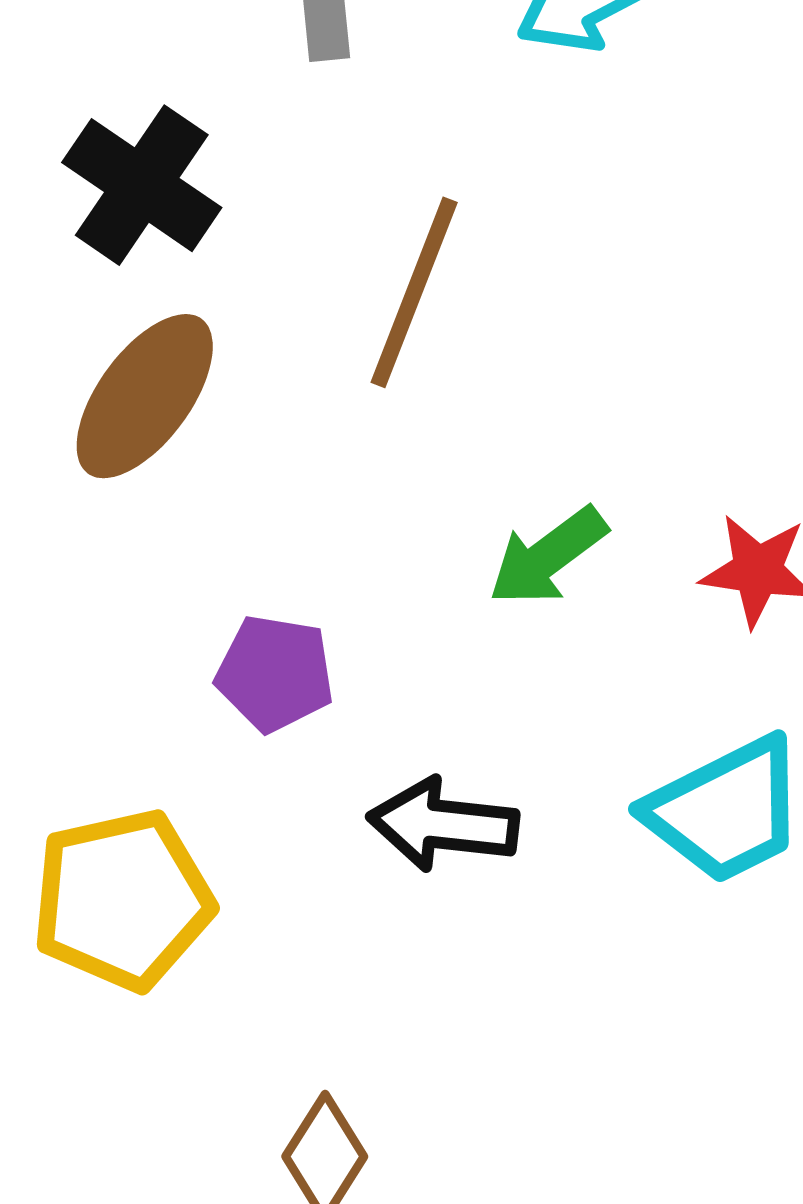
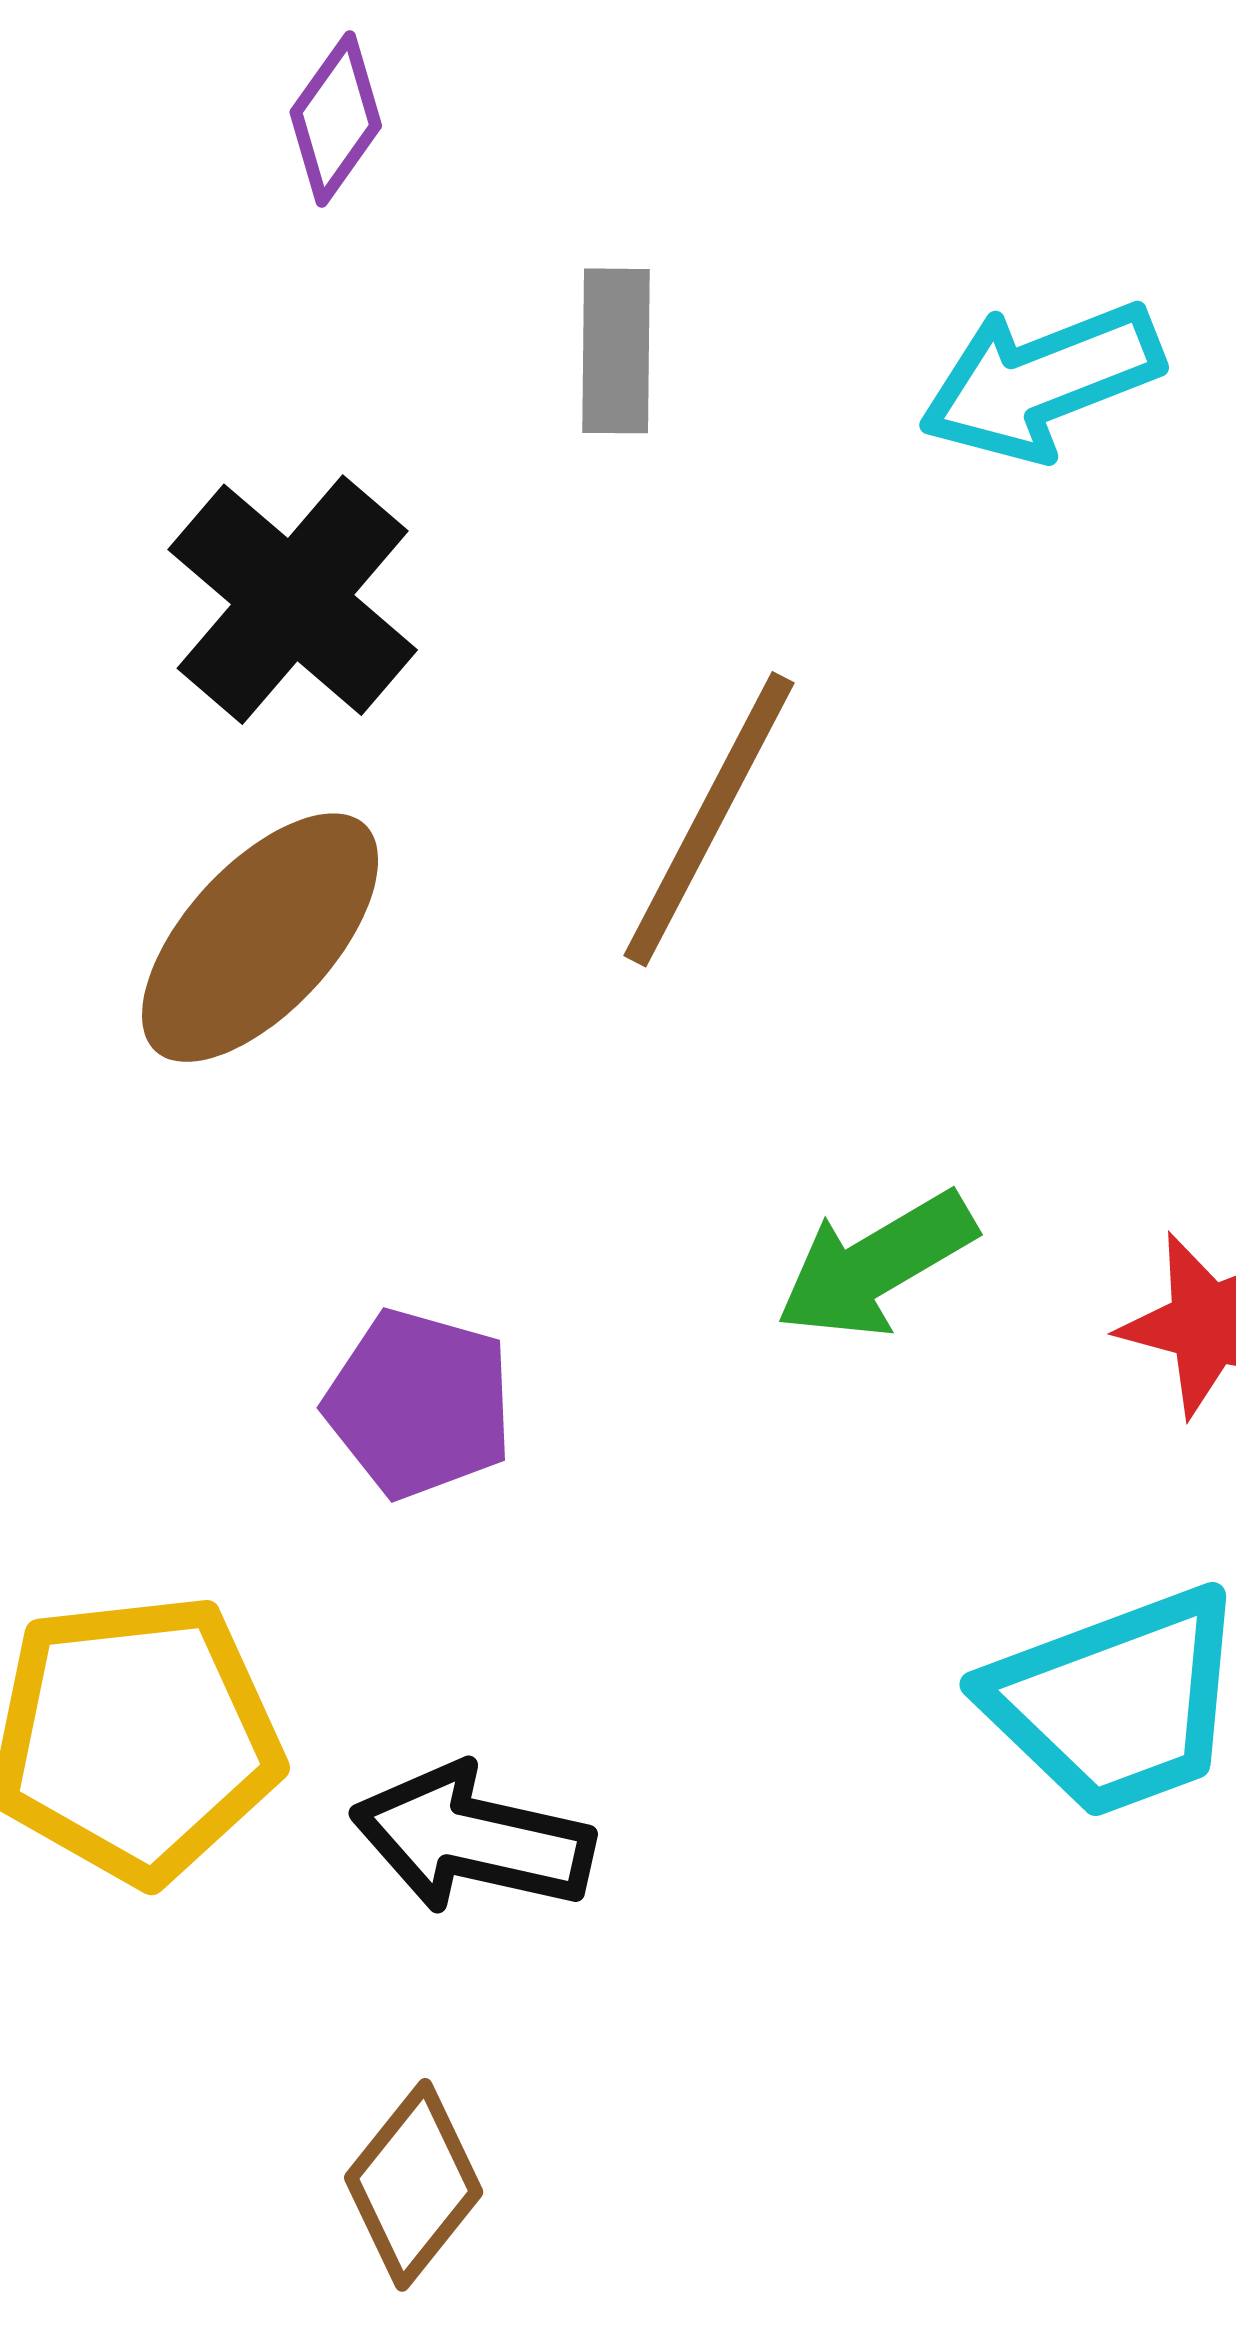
black arrow: (443, 825) -> (472, 1839), moved

